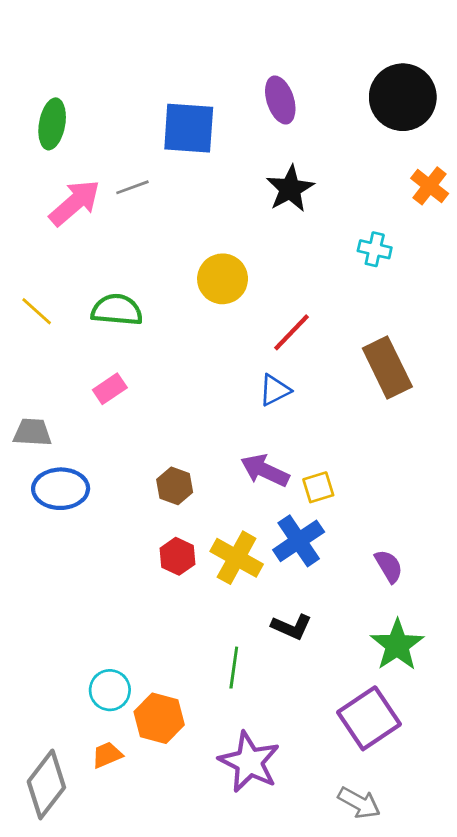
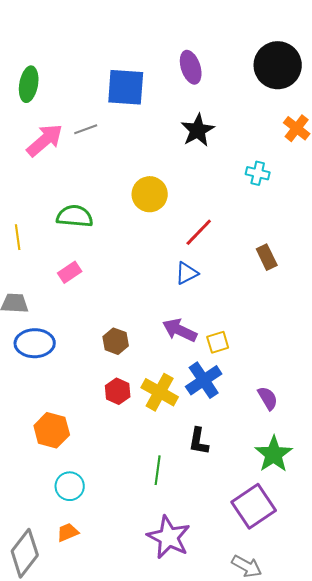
yellow line: (37, 311) -> (18, 237), moved, turned 40
brown rectangle: (387, 368) -> (267, 257), size x0.6
black L-shape: (292, 627) -> (199, 441), turned 76
orange hexagon: (159, 718) -> (52, 430), moved

